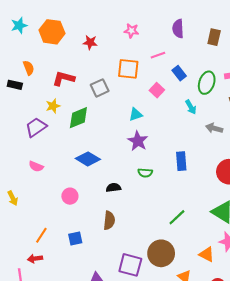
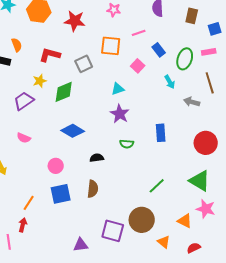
red star: (90, 42) -> (75, 21), size x1.5
blue square: (75, 238) -> (61, 194), moved, size x1.5
red arrow: (35, 259) -> (23, 225), turned 112

